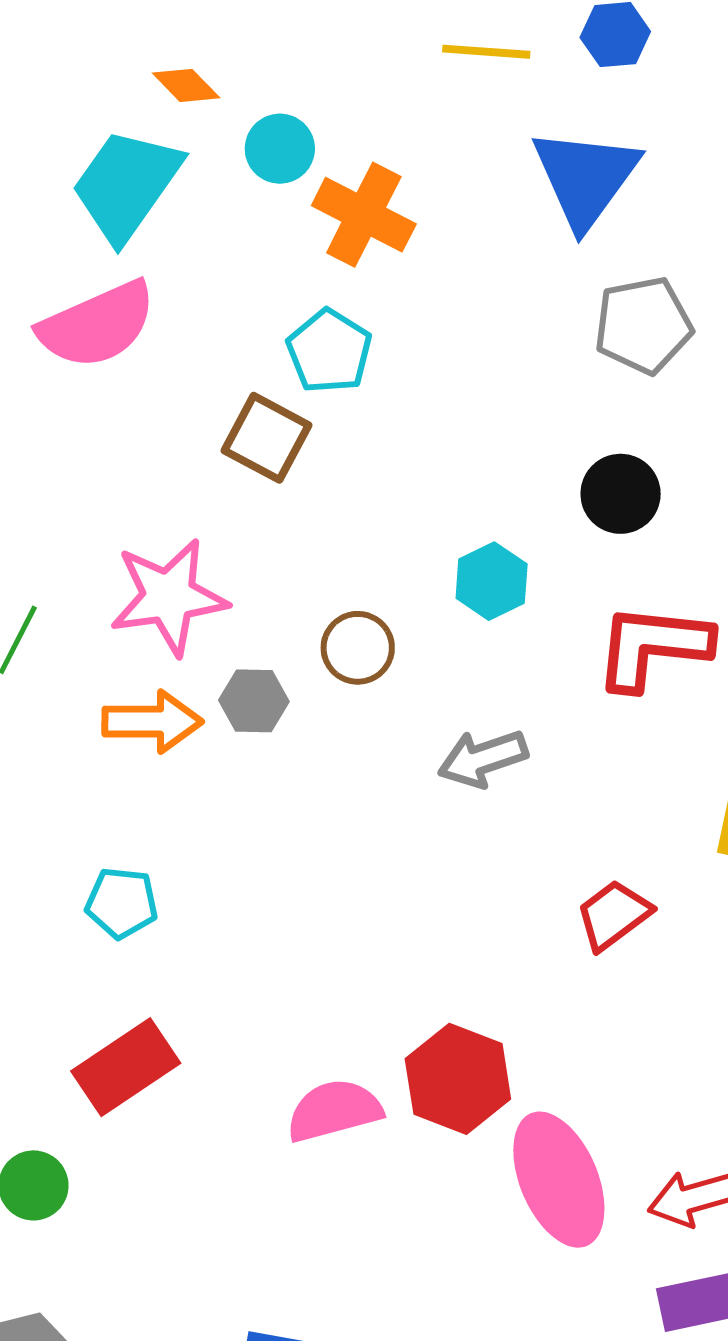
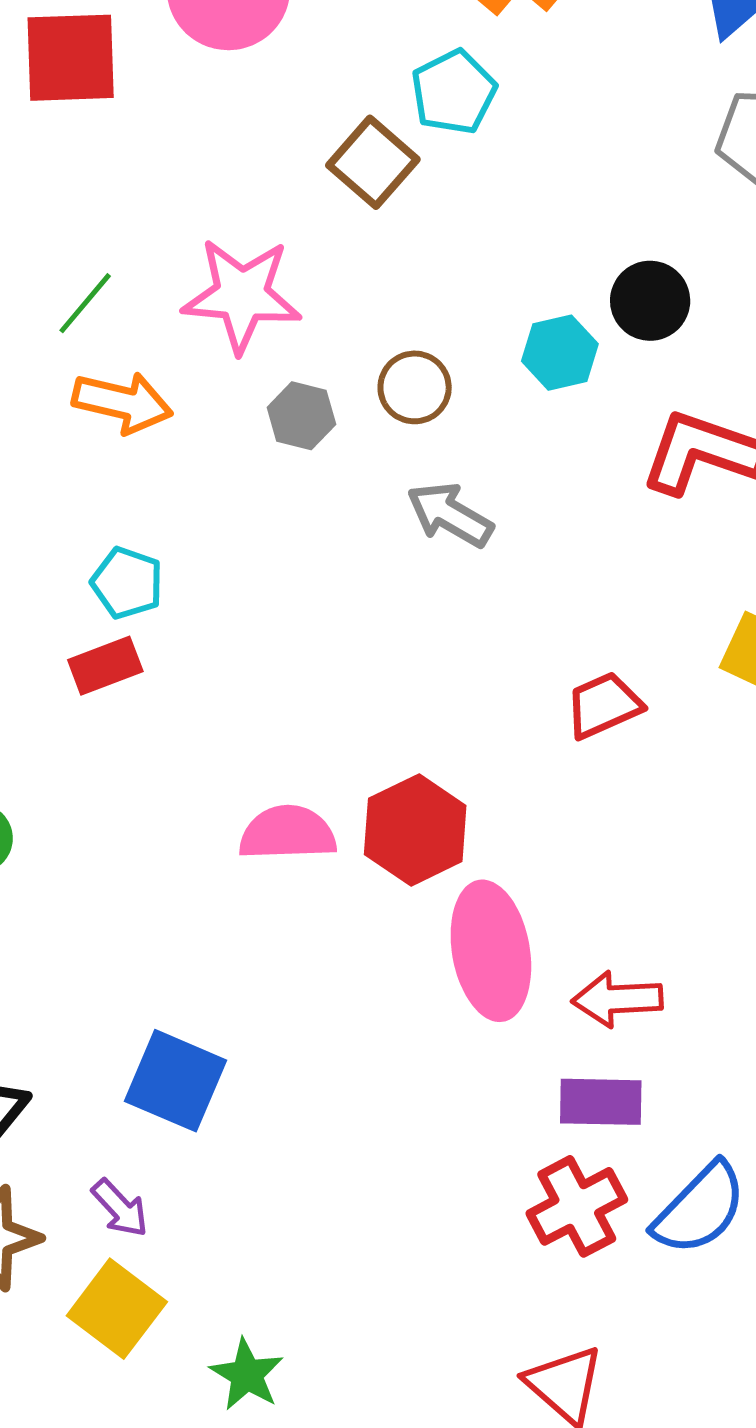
black circle: (621, 494) -> (650, 301), moved
orange arrow: (152, 722) -> (123, 402), moved
gray arrow: (483, 759) -> (450, 515), moved, turned 36
red rectangle: (126, 1067) -> (105, 666), moved, size x0.7

